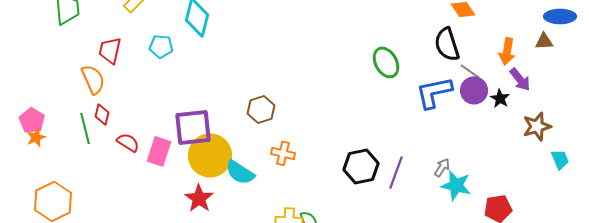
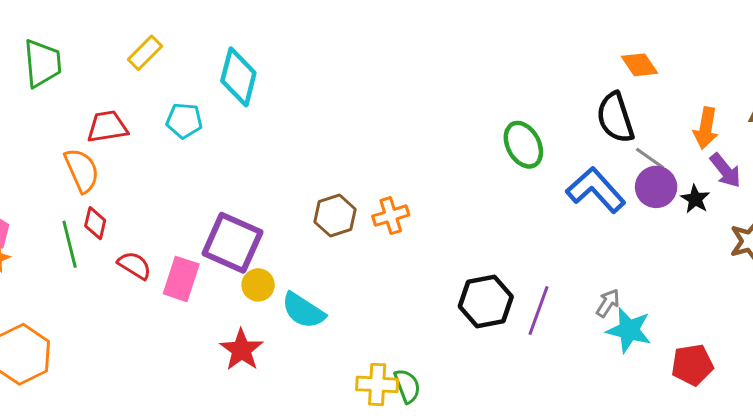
red trapezoid: (110, 50) -> (107, 127), turned 68
blue L-shape: (434, 92) -> (596, 190), turned 60
purple square: (193, 127) -> (232, 243), turned 30
orange cross: (283, 153) -> (391, 216), moved, turned -30
yellow circle: (210, 155) -> (258, 285), size x0.5

